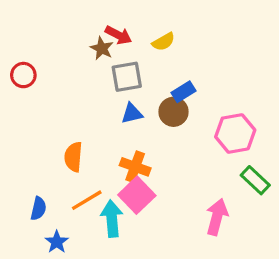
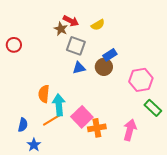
gray square: (127, 77) -> (76, 46), turned 30
orange cross: (135, 167) -> (97, 128), moved, turned -30
cyan arrow: (112, 219) -> (59, 105), moved

